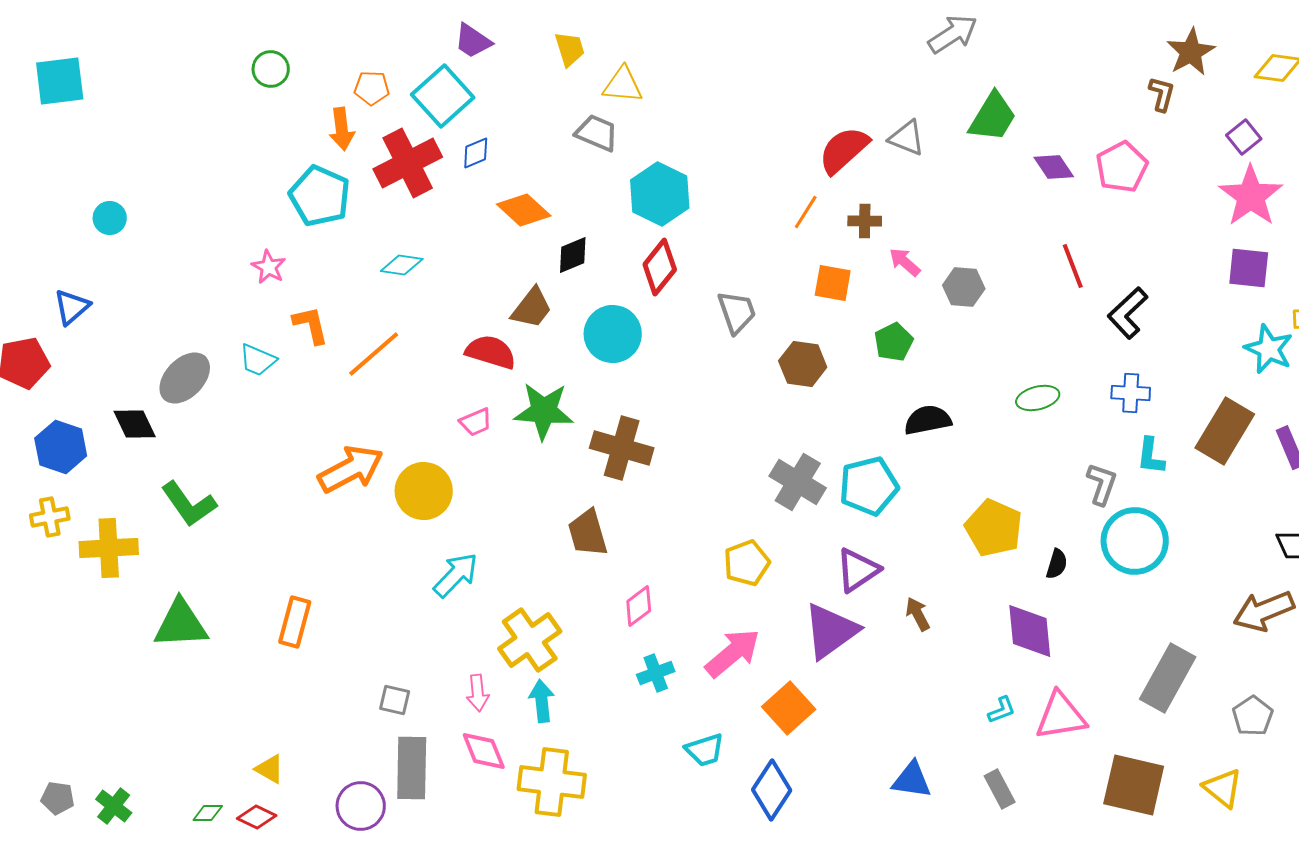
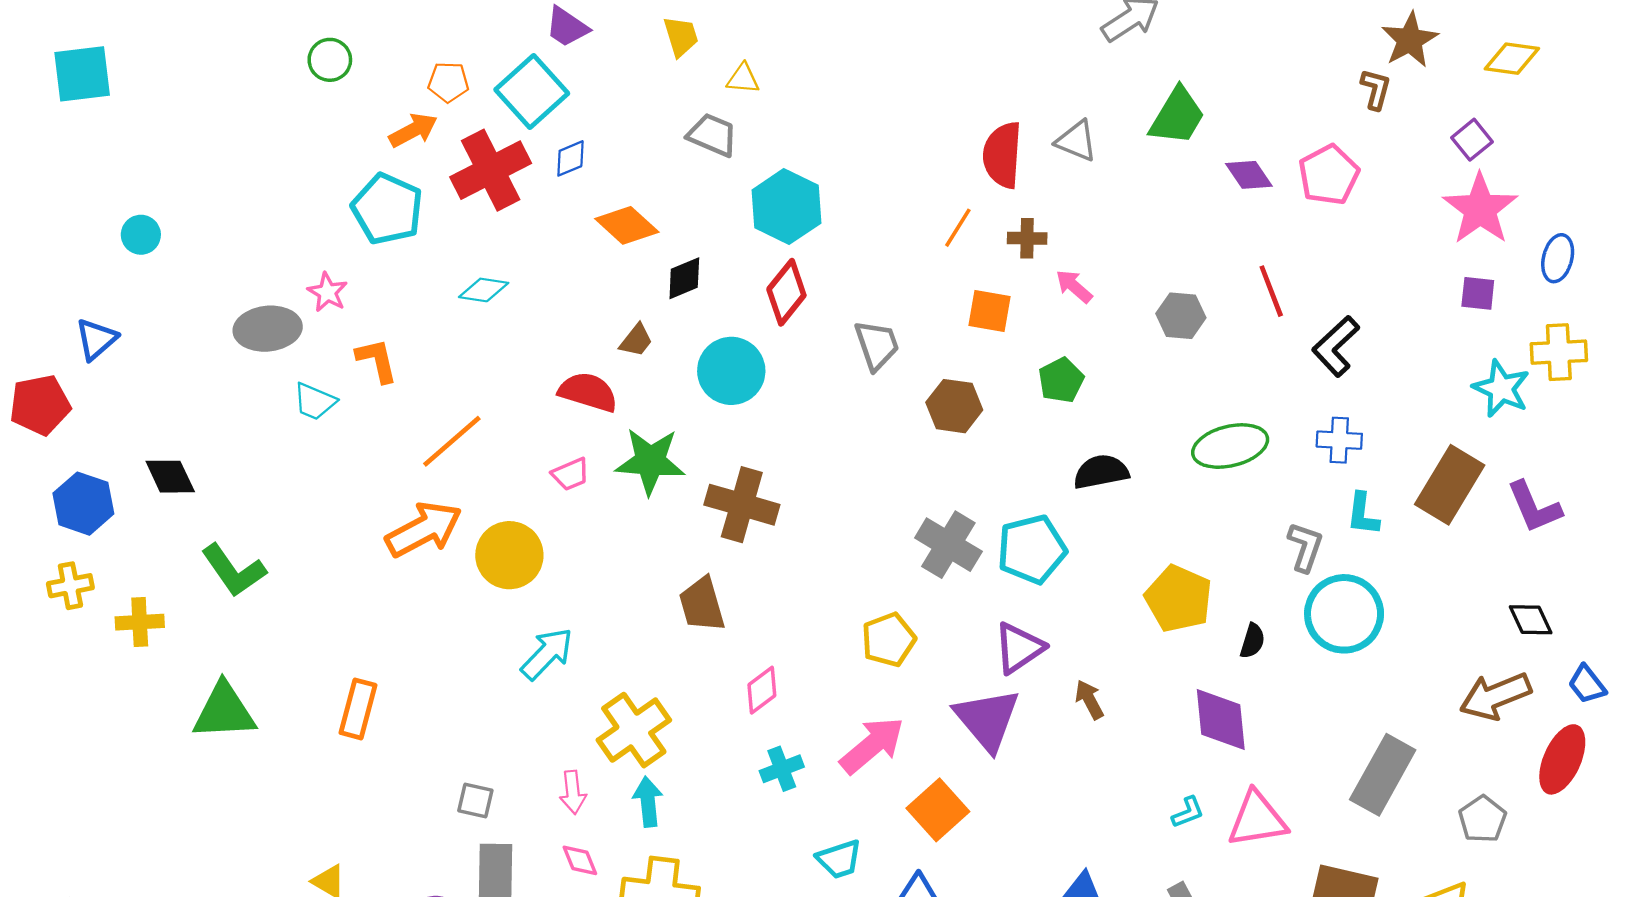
yellow triangle: (623, 85) -> (743, 79), size x0.7
orange arrow: (342, 129) -> (413, 130), turned -111
red semicircle: (844, 150) -> (1002, 155), turned -44
purple square: (1249, 268) -> (1478, 293), size x0.7
gray hexagon: (964, 287) -> (1181, 316), moved
brown trapezoid: (532, 308) -> (636, 340), size x0.7
orange line: (374, 354) -> (452, 441), moved
gray ellipse: (185, 378) -> (268, 329), moved, turned 40
green ellipse: (1038, 398) -> (1230, 446), size x1.5
yellow cross: (109, 548) -> (140, 622), size x0.7
purple triangle: (831, 631) -> (987, 720), turned -34
pink diamond: (484, 751) -> (580, 860), size x0.7

